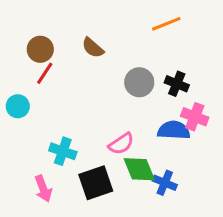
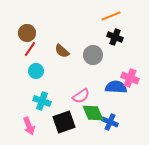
brown semicircle: (93, 48) -> (62, 51), moved
black cross: (177, 84) -> (115, 37), moved
cyan circle: (18, 106) -> (36, 71), moved

